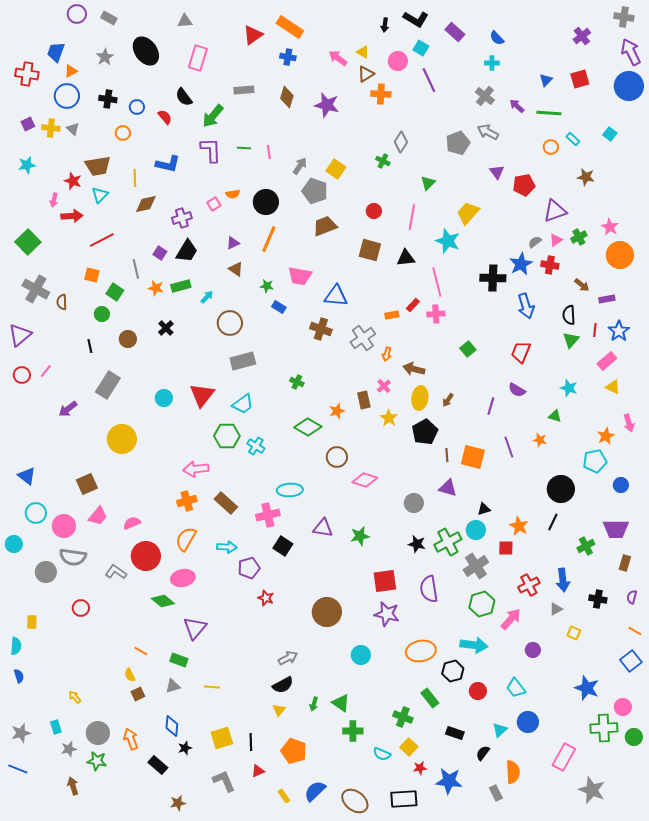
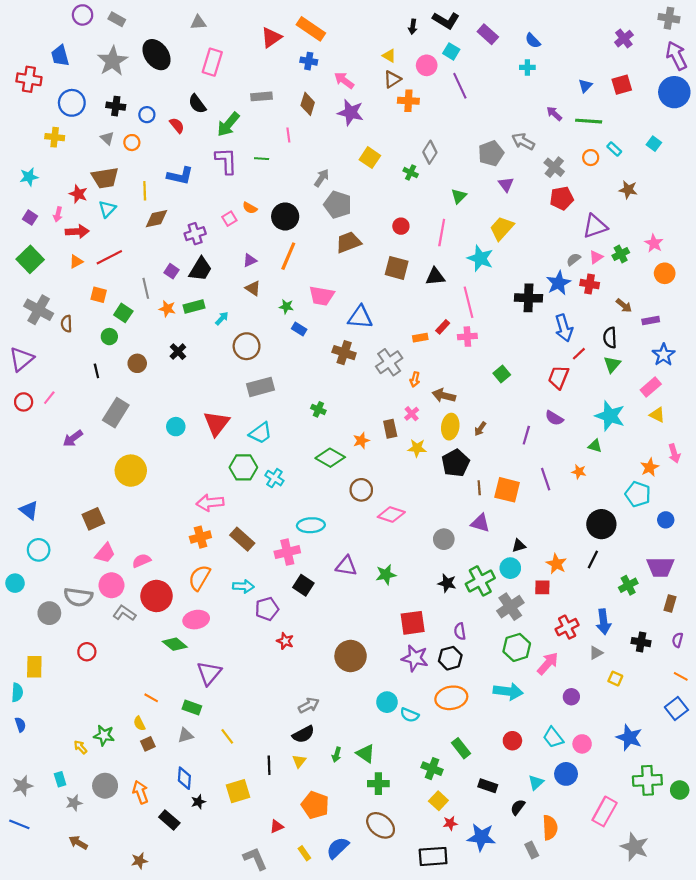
blue trapezoid: (56, 52) -> (60, 56), turned -35
gray star: (105, 57) -> (113, 61), size x1.6
pink arrow: (338, 58) -> (344, 80), moved
orange triangle: (71, 71) -> (76, 262), moved
gray cross: (485, 96) -> (554, 167), moved
purple square: (28, 124) -> (30, 218), moved, turned -32
gray triangle: (73, 129) -> (107, 138), moved
pink line: (269, 152) -> (288, 135), moved
yellow square: (336, 169) -> (370, 158), moved
purple triangle: (497, 172) -> (506, 184), moved
orange semicircle: (233, 194) -> (250, 208), turned 40
orange circle: (620, 255) -> (665, 273), size x0.7
red line: (595, 330) -> (579, 354), moved, turned 40
cyan star: (569, 388) -> (610, 416), size x1.6
yellow star: (389, 418) -> (417, 448), turned -30
cyan pentagon: (595, 461) -> (638, 494), turned 30
pink circle: (64, 526) -> (111, 585), moved
purple semicircle: (429, 589) -> (460, 631), size x0.6
yellow rectangle: (32, 622) -> (34, 667), size x1.5
black hexagon: (453, 671) -> (450, 658), moved
yellow line: (212, 687) -> (227, 736), turned 49
pink circle: (623, 707) -> (582, 744), moved
black line: (251, 742) -> (269, 765), moved
cyan semicircle: (382, 754) -> (410, 715), moved
green star: (97, 761) -> (104, 735), moved
gray L-shape: (224, 781) -> (255, 859), moved
brown arrow: (73, 786) -> (78, 843), turned -42
brown ellipse: (355, 801) -> (381, 825), moved
brown star: (178, 803) -> (139, 861), moved

